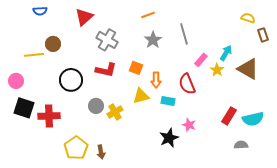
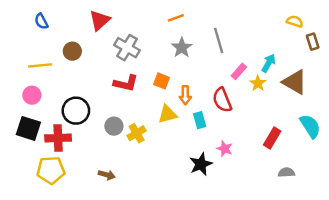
blue semicircle: (40, 11) -> (41, 21), moved, turned 64
brown circle: (53, 44) -> (72, 51), moved
black circle: (71, 80) -> (76, 111), moved
pink circle: (16, 81) -> (32, 95), moved
cyan rectangle: (168, 101) -> (200, 120), turned 64
cyan semicircle: (253, 119) -> (310, 126), moved, turned -110
yellow pentagon: (76, 148) -> (51, 170), moved, turned 30
brown arrow: (101, 152) -> (107, 175), moved, turned -64

